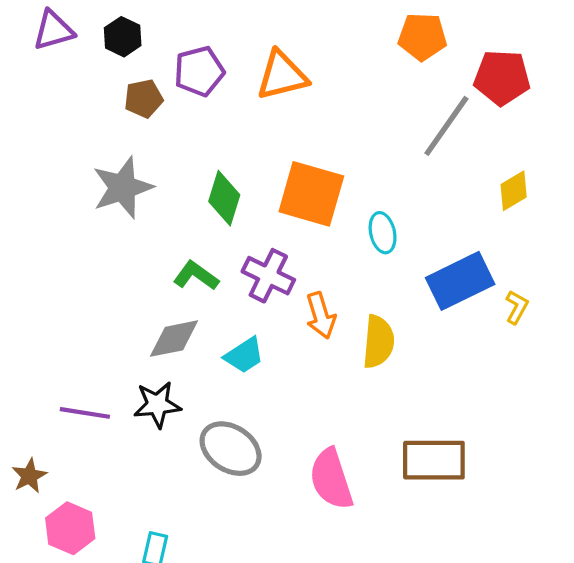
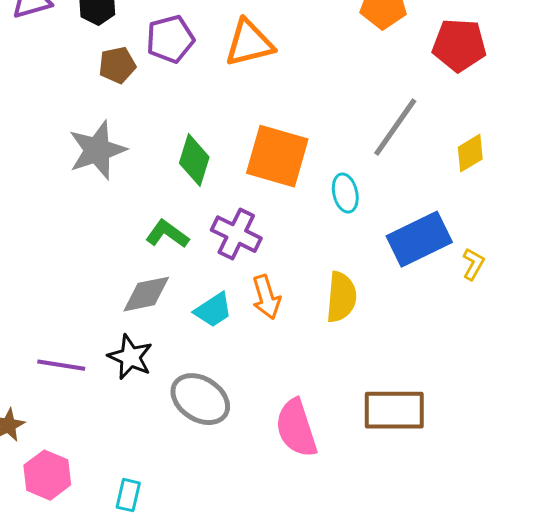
gray line: (446, 126) -> (395, 127), moved
orange arrow: (321, 315) -> (266, 297), moved
black star: (157, 405) -> (130, 357), turned 30

